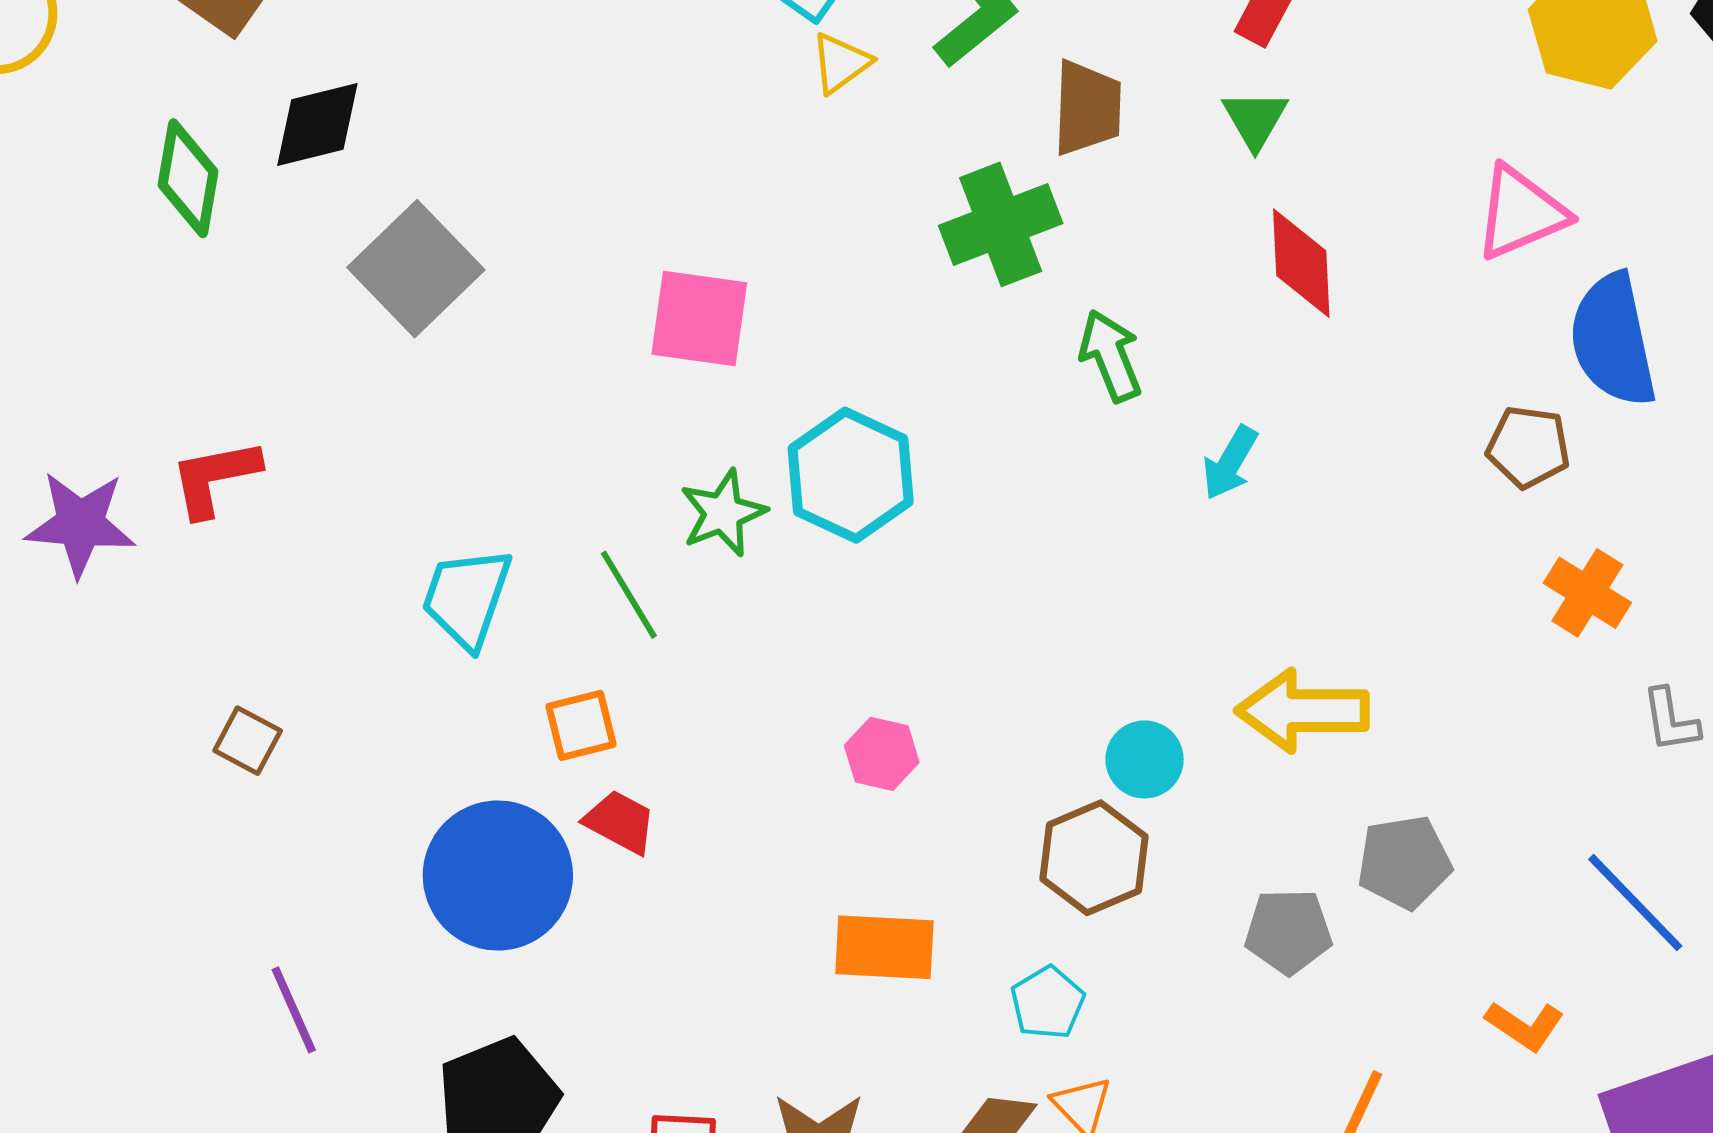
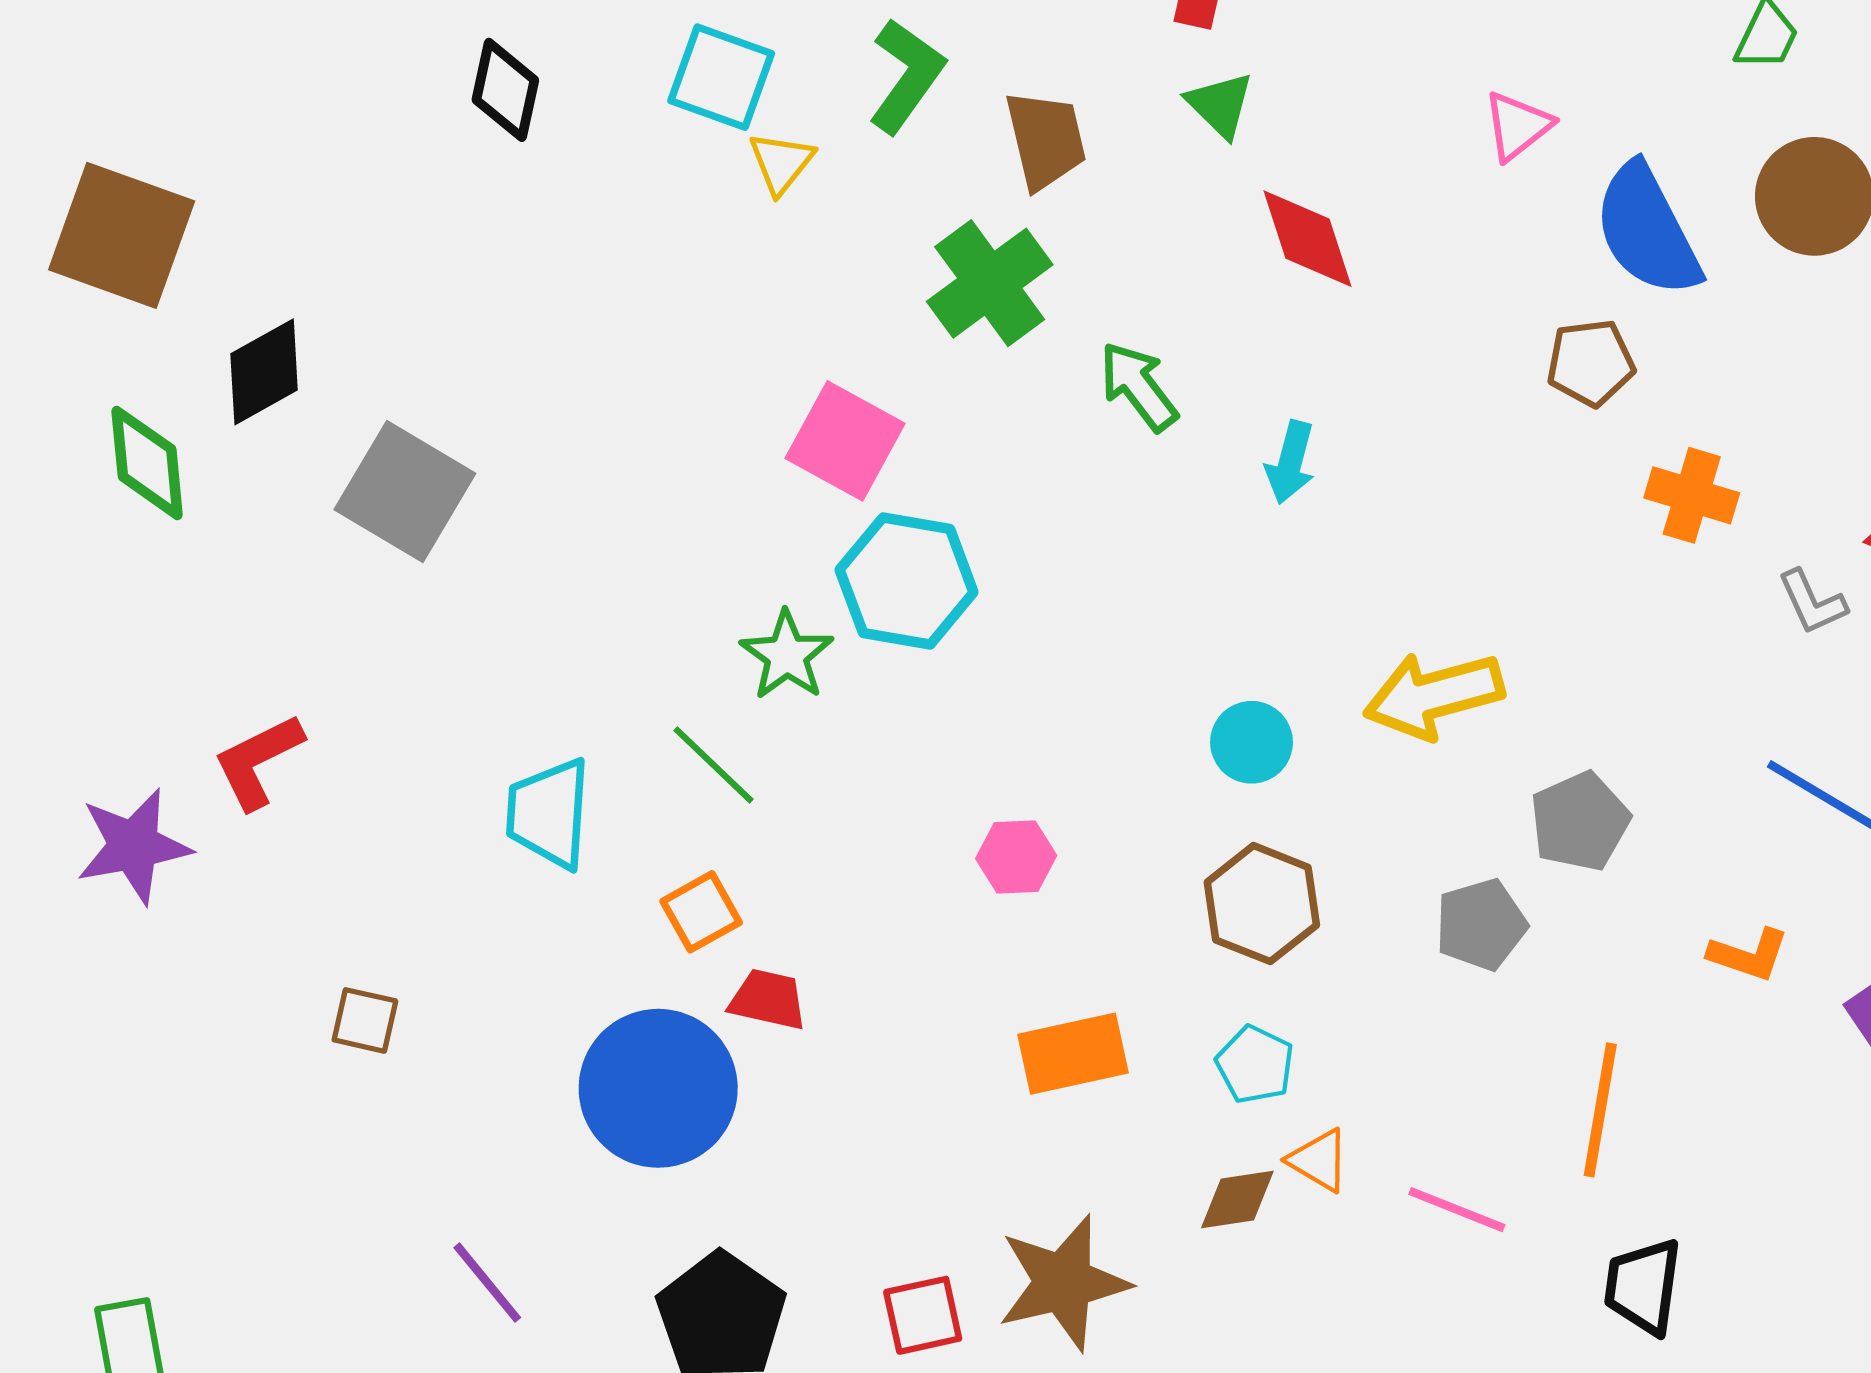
pink triangle: (1521, 213) -> (1517, 126), size x0.7
pink square: (699, 318) -> (845, 441), moved, turned 36
cyan circle: (1145, 759) -> (1252, 742), moved

